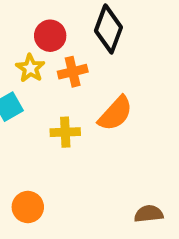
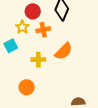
orange circle: (28, 207) -> (27, 87), moved

